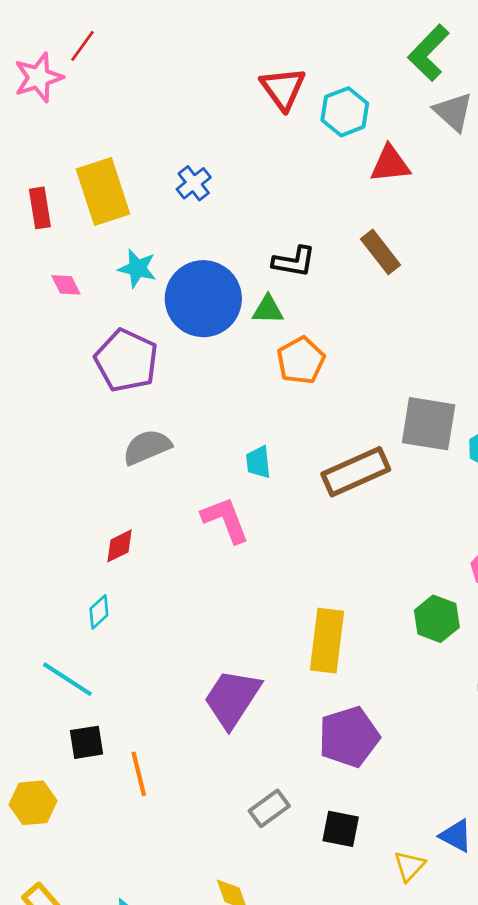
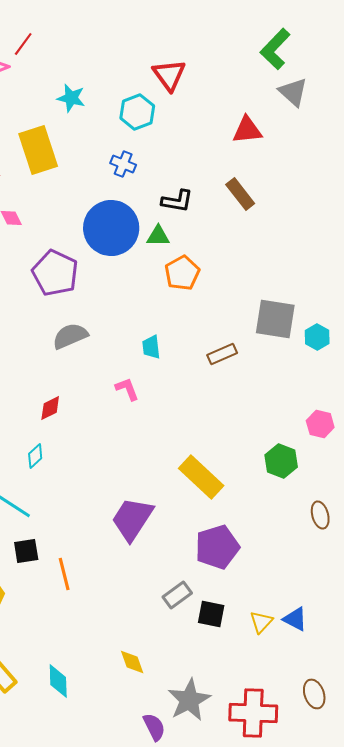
cyan hexagon: (345, 112) -> (137, 112), moved
blue cross: (194, 183) -> (123, 164), moved, turned -30
cyan star: (137, 268) -> (71, 98), moved
brown rectangle: (356, 472) -> (222, 354), size x0.6
pink L-shape: (225, 520) -> (127, 389), size x0.7
yellow rectangle: (327, 641) -> (201, 477), turned -54
gray rectangle: (269, 808) -> (177, 595), moved
yellow triangle: (409, 866) -> (261, 622), moved

